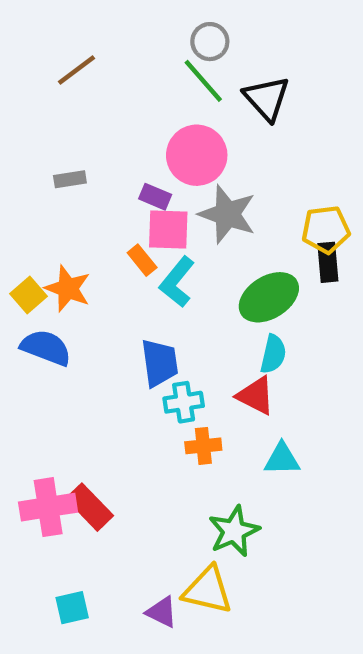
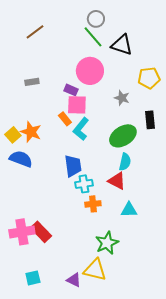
black triangle: (267, 98) -> (122, 45), turned -30
gray star: (227, 214) -> (122, 98), moved, size x0.6
yellow pentagon: (326, 230) -> (149, 78), moved

